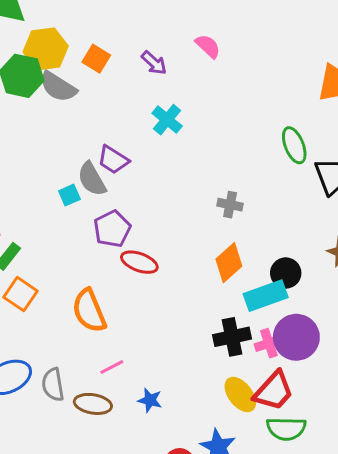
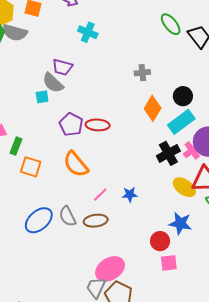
cyan square: (69, 195) -> (42, 97), turned 32
purple pentagon: (112, 229) -> (71, 124), moved
black circle: (286, 273) -> (183, 96), moved
blue star: (150, 400) -> (130, 195), moved

